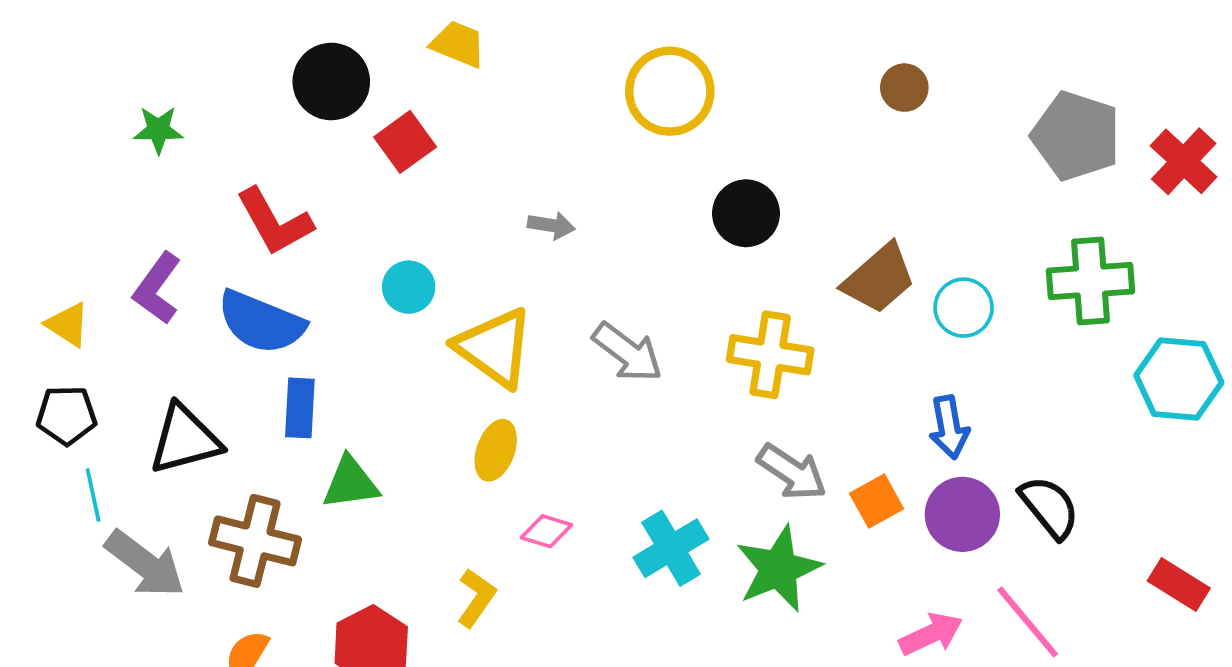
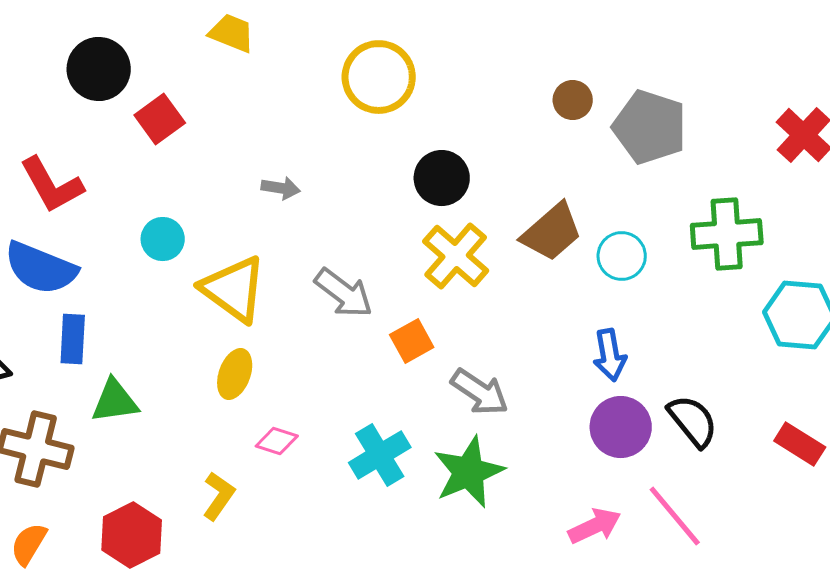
yellow trapezoid: (458, 44) -> (232, 33), moved
brown circle: (904, 88) -> (573, 100), moved
gray pentagon: (1076, 136) -> (650, 127), moved
yellow cross: (770, 355) -> (456, 256), moved, turned 32
orange square: (877, 501) -> (412, 341), moved
red rectangle: (1179, 584) -> (800, 444), moved

